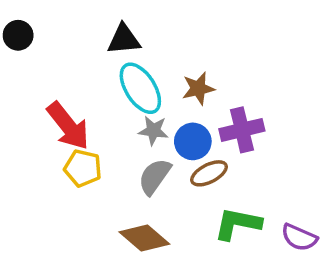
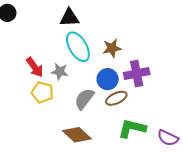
red arrow: (68, 126) -> (35, 67), size x0.7
gray star: (153, 131) -> (60, 72), moved

